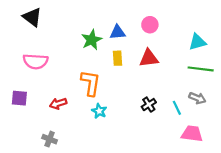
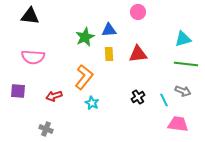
black triangle: (32, 17) -> (30, 16), turned -30
pink circle: (150, 25) -> (138, 12), moved
orange L-shape: (91, 83) -> (84, 77), turned 30

